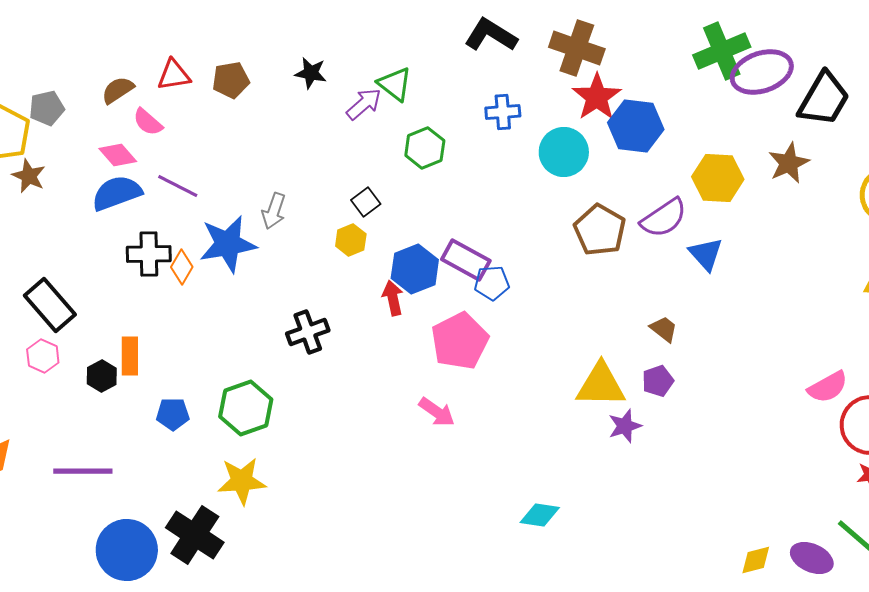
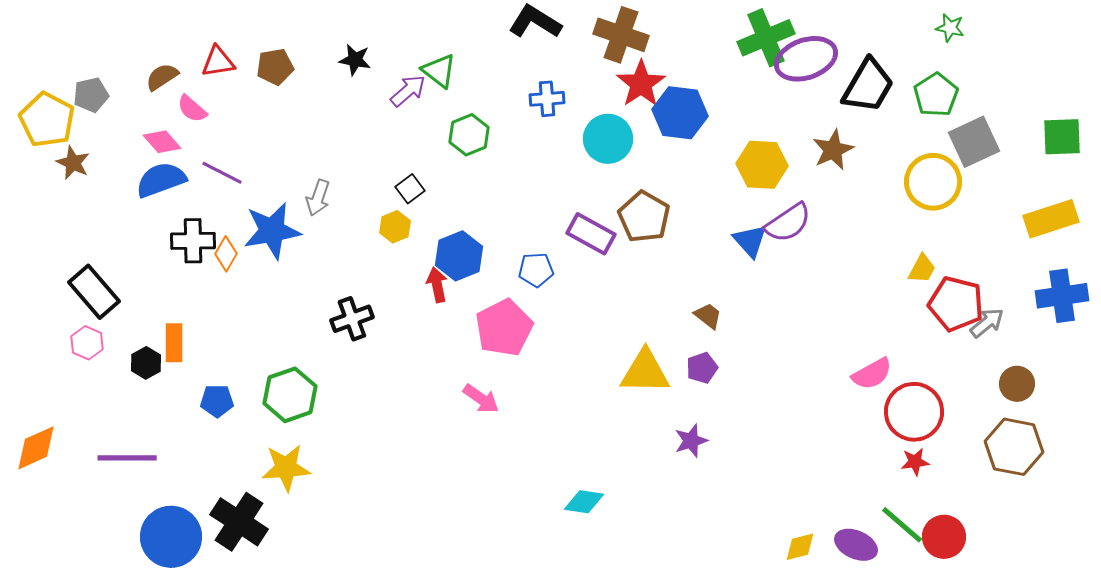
purple semicircle: (664, 218) -> (788, 223), moved
purple rectangle: (466, 260) -> (591, 234), moved
purple star: (625, 426) -> (691, 441), moved

